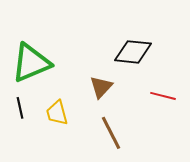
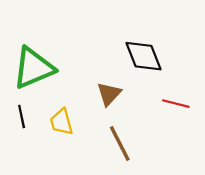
black diamond: (133, 52) -> (143, 56), turned 63

